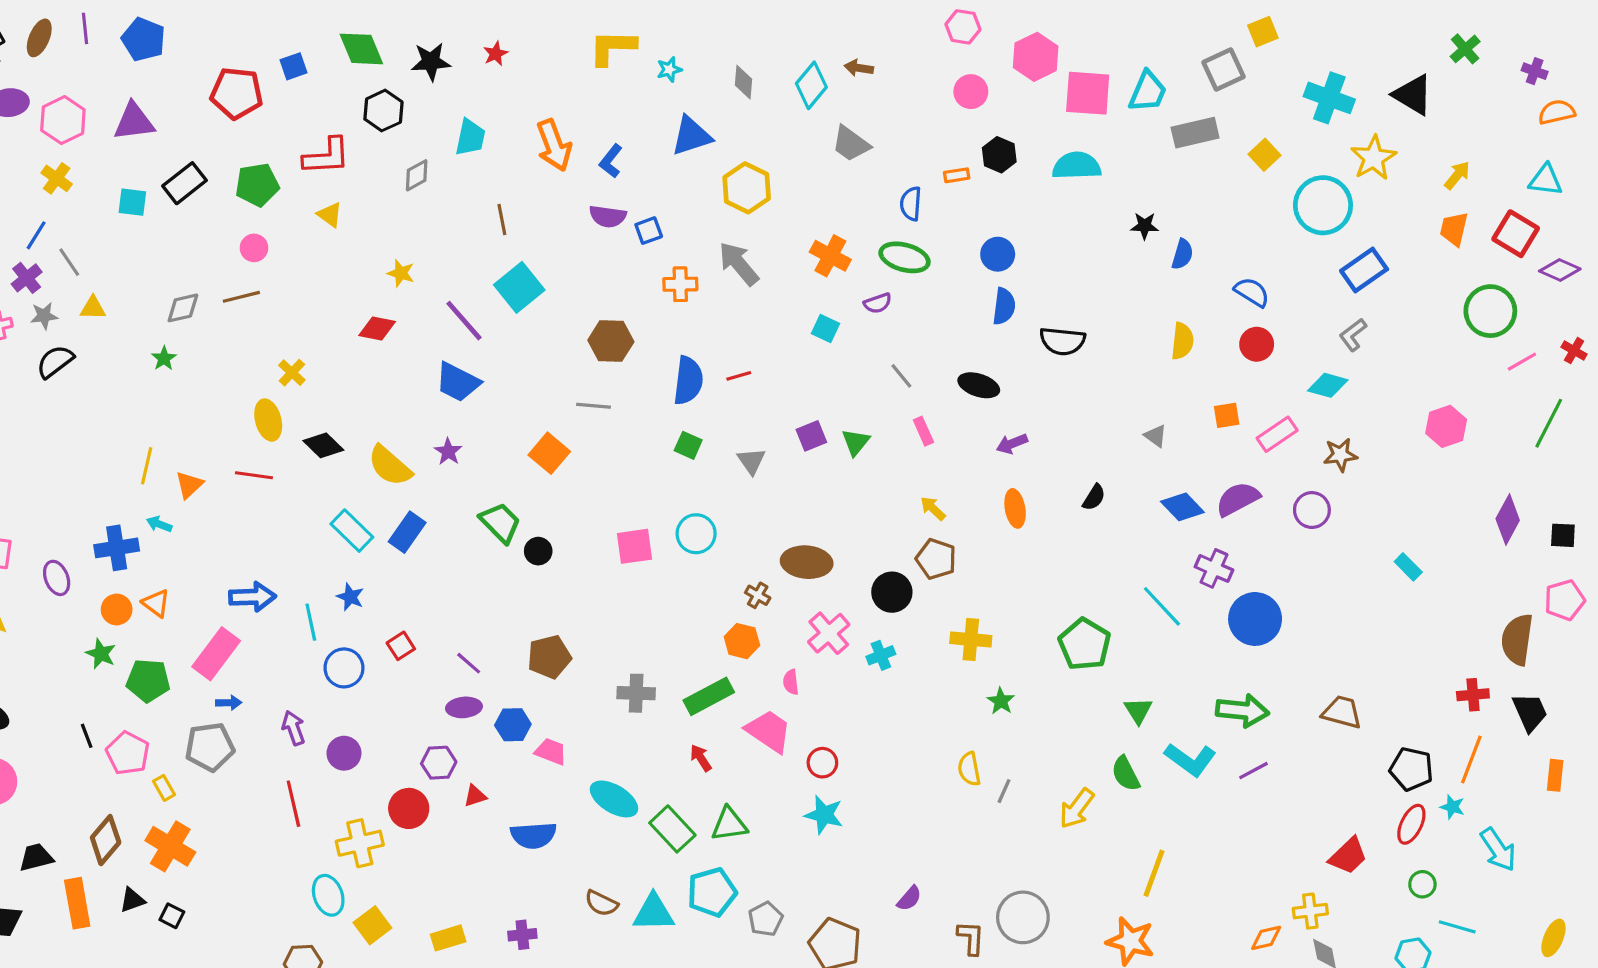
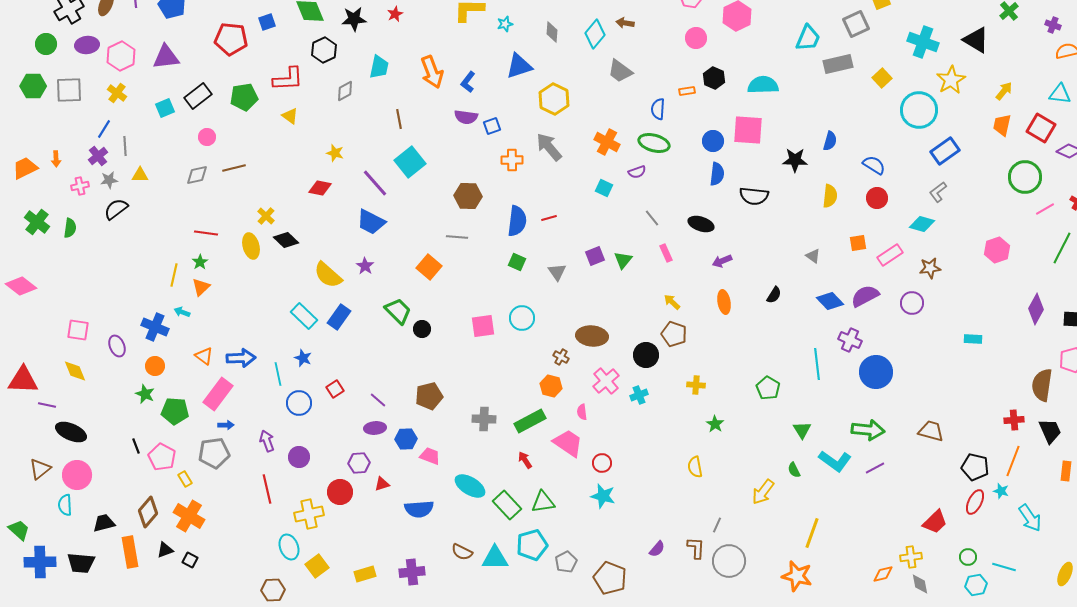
pink square: (1088, 93) -> (748, 130), moved
cyan square: (132, 202) -> (165, 108), turned -30
black star: (1145, 226) -> (795, 160), moved, size x1.4
pink circle: (254, 248) -> (207, 137), moved
gray line: (69, 262) -> (125, 146), turned 30
green star: (164, 358) -> (200, 262), moved
black diamond: (323, 445) -> (286, 240), moved
red line: (254, 475) -> (206, 233), moved
blue cross: (117, 548) -> (155, 327), turned 32
cyan rectangle: (1408, 567) -> (973, 339), turned -42
orange triangle: (156, 603) -> (204, 356), moved
cyan line: (1162, 606) -> (817, 364), turned 36
yellow cross: (971, 639) -> (696, 385), size x0.7
green pentagon: (1085, 644) -> (768, 388), size x0.7
green semicircle: (1126, 774) -> (794, 470), size x0.7
gray line: (1004, 791) -> (717, 525), moved
green circle: (1422, 884) -> (968, 557), moved
purple cross: (522, 935) -> (412, 572), size x1.4
brown L-shape: (971, 938) -> (696, 548), moved

